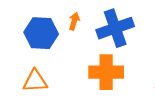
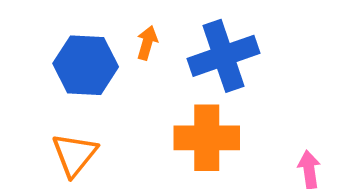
orange triangle: (35, 81) -> (74, 155), turned -48

